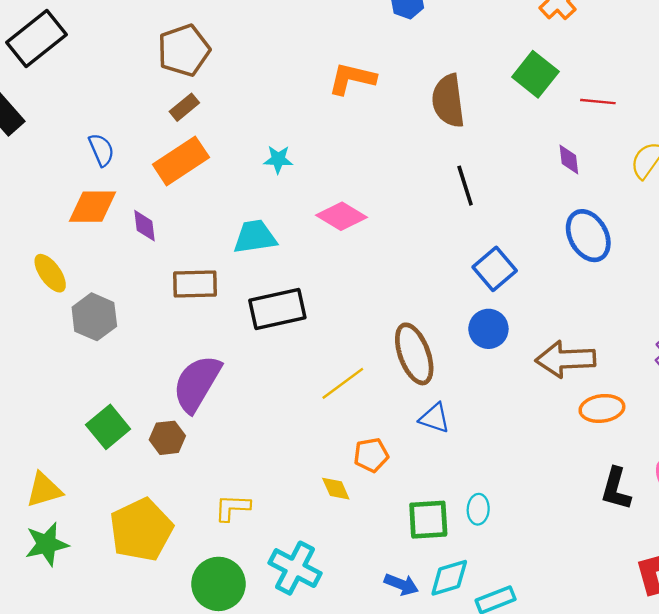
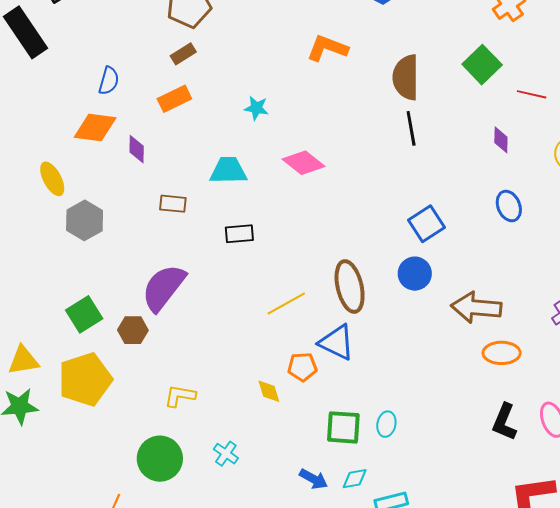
blue semicircle: (101, 150) -> (109, 81), turned 32
orange rectangle: (181, 161) -> (174, 99), size x0.7
black line: (465, 186) -> (411, 128), moved
blue ellipse: (588, 236) -> (509, 206), size x0.7
brown rectangle: (195, 284) -> (173, 204), size x0.7
black rectangle: (277, 309) -> (239, 234), size x0.6
blue triangle: (435, 418) -> (337, 342), moved, size x1.4
yellow pentagon: (141, 530) -> (85, 379), moved
cyan cross: (295, 568) -> (226, 454), size x0.6
cyan diamond: (449, 578) -> (355, 479), size x0.7

